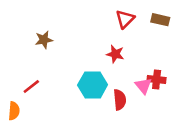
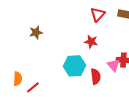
red line: (31, 86) -> (33, 87), moved
orange semicircle: (14, 111) -> (18, 79), moved

